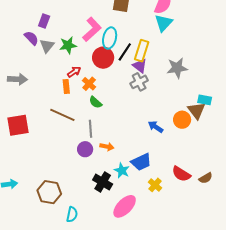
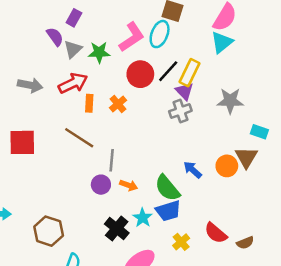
cyan ellipse: (110, 38) -> (160, 34), moved
red arrow: (74, 72) -> (73, 83), moved, size x1.6
cyan rectangle: (205, 100) -> (259, 132), moved
green semicircle: (95, 102) -> (167, 188), moved, size x1.6

